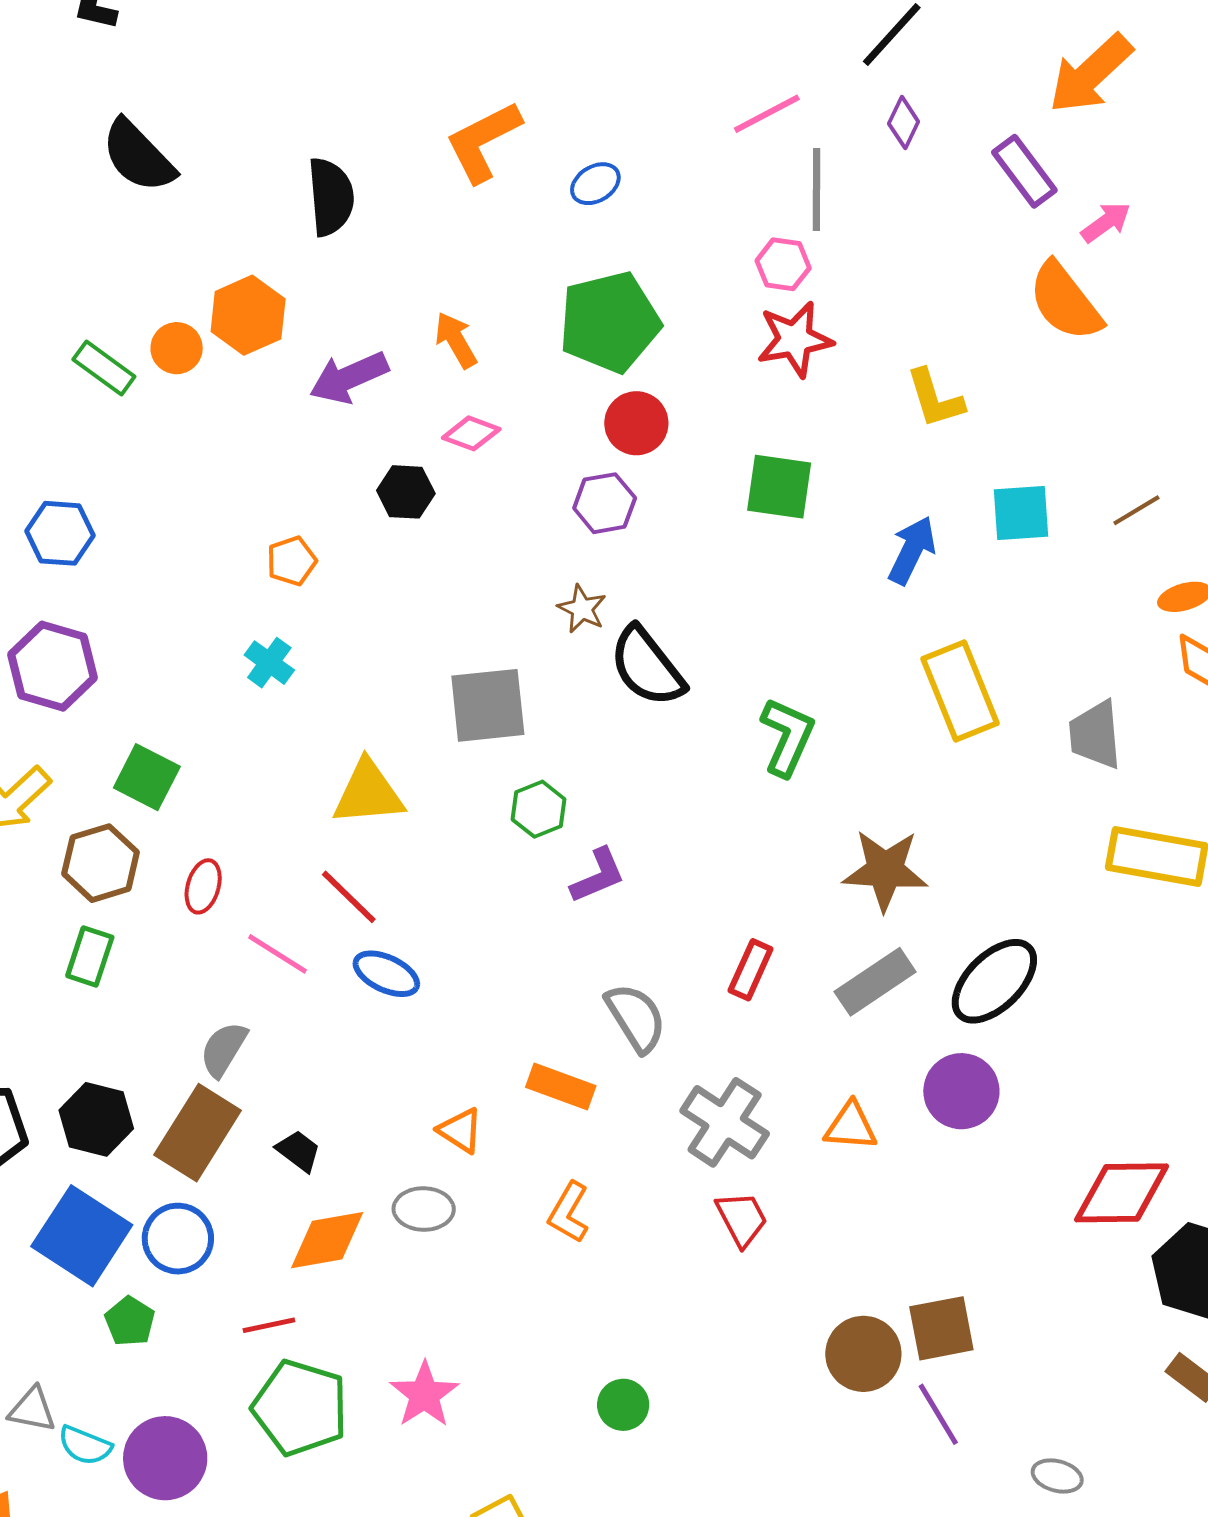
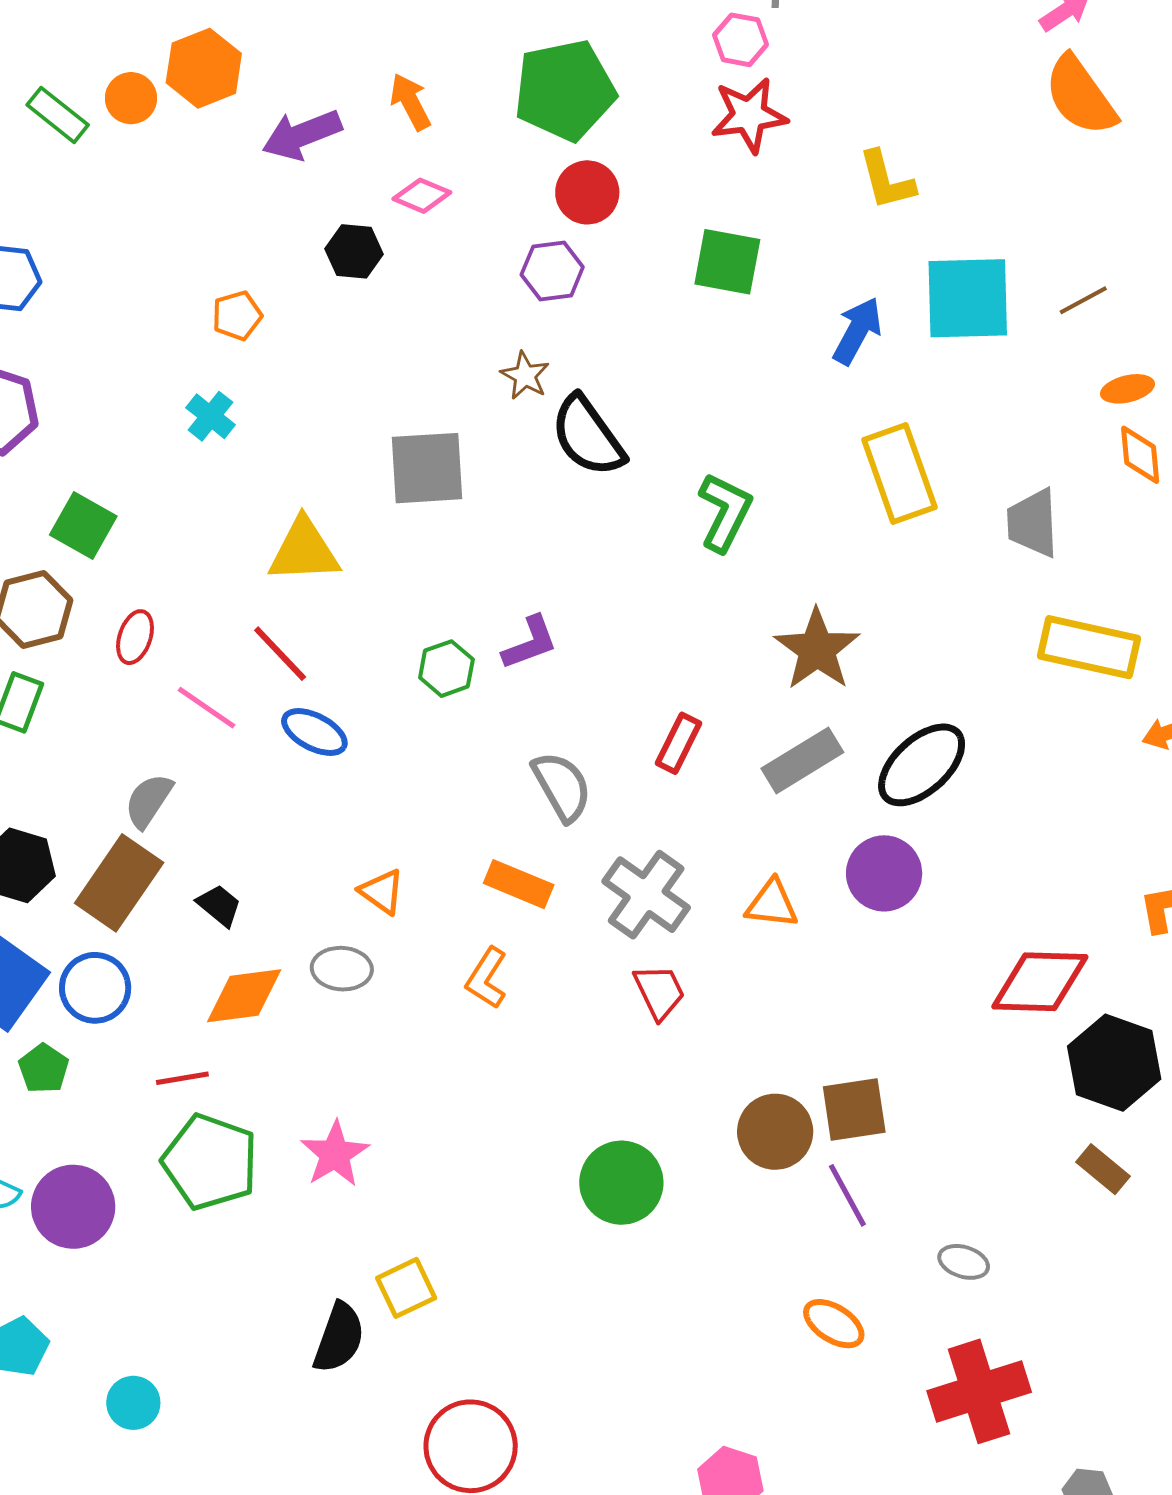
orange semicircle: (1065, 302) -> (1080, 96), moved
cyan square: (1021, 513) -> (968, 298), size x1.5
green hexagon: (539, 809) -> (446, 669), moved
brown star: (885, 870) -> (817, 649), turned 30
orange rectangle: (561, 1087) -> (519, 884), moved
green circle: (623, 1405) -> (621, 1183), moved, size x1.6

